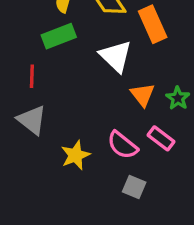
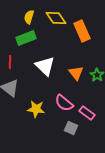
white triangle: (116, 56) -> (45, 66), moved
pink rectangle: (161, 138) -> (87, 113), moved
yellow star: (75, 155) -> (36, 109), turned 30

